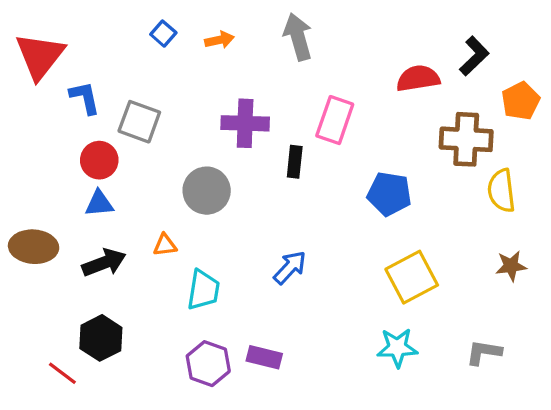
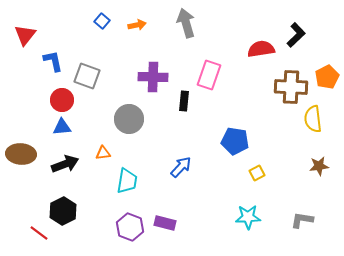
red triangle: (40, 56) -> (25, 35), size x0.7
orange pentagon: (521, 101) -> (327, 77), moved
blue pentagon: (389, 194) -> (235, 141), moved
yellow square: (412, 277) -> (257, 173), size x0.5

